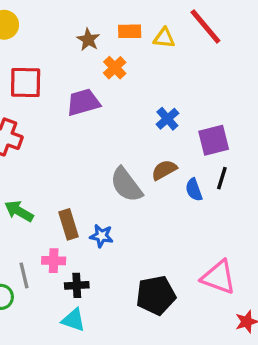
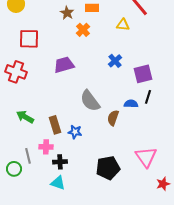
yellow triangle: (164, 38) -> (123, 25), moved
purple trapezoid: (83, 102) -> (64, 65), moved
brown semicircle: (164, 170) -> (113, 118), moved, turned -42
blue semicircle: (194, 190) -> (131, 104), turned 112
pink triangle: (219, 277) -> (146, 157), turned 35

